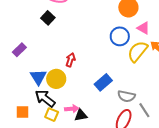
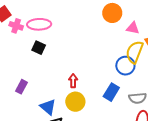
blue circle: (120, 36) -> (125, 66), moved
yellow circle: (56, 79) -> (75, 102), moved

